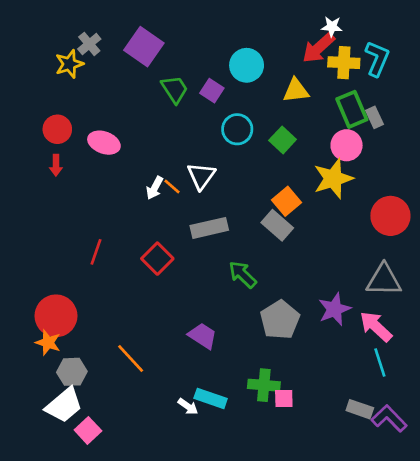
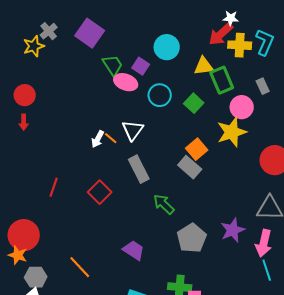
green rectangle: (352, 109) -> (222, 80), moved
pink ellipse: (104, 143) -> (126, 82), moved
gray rectangle: (209, 228) -> (139, 169), turned 76
pink arrow: (376, 327) -> (264, 243), turned -120

